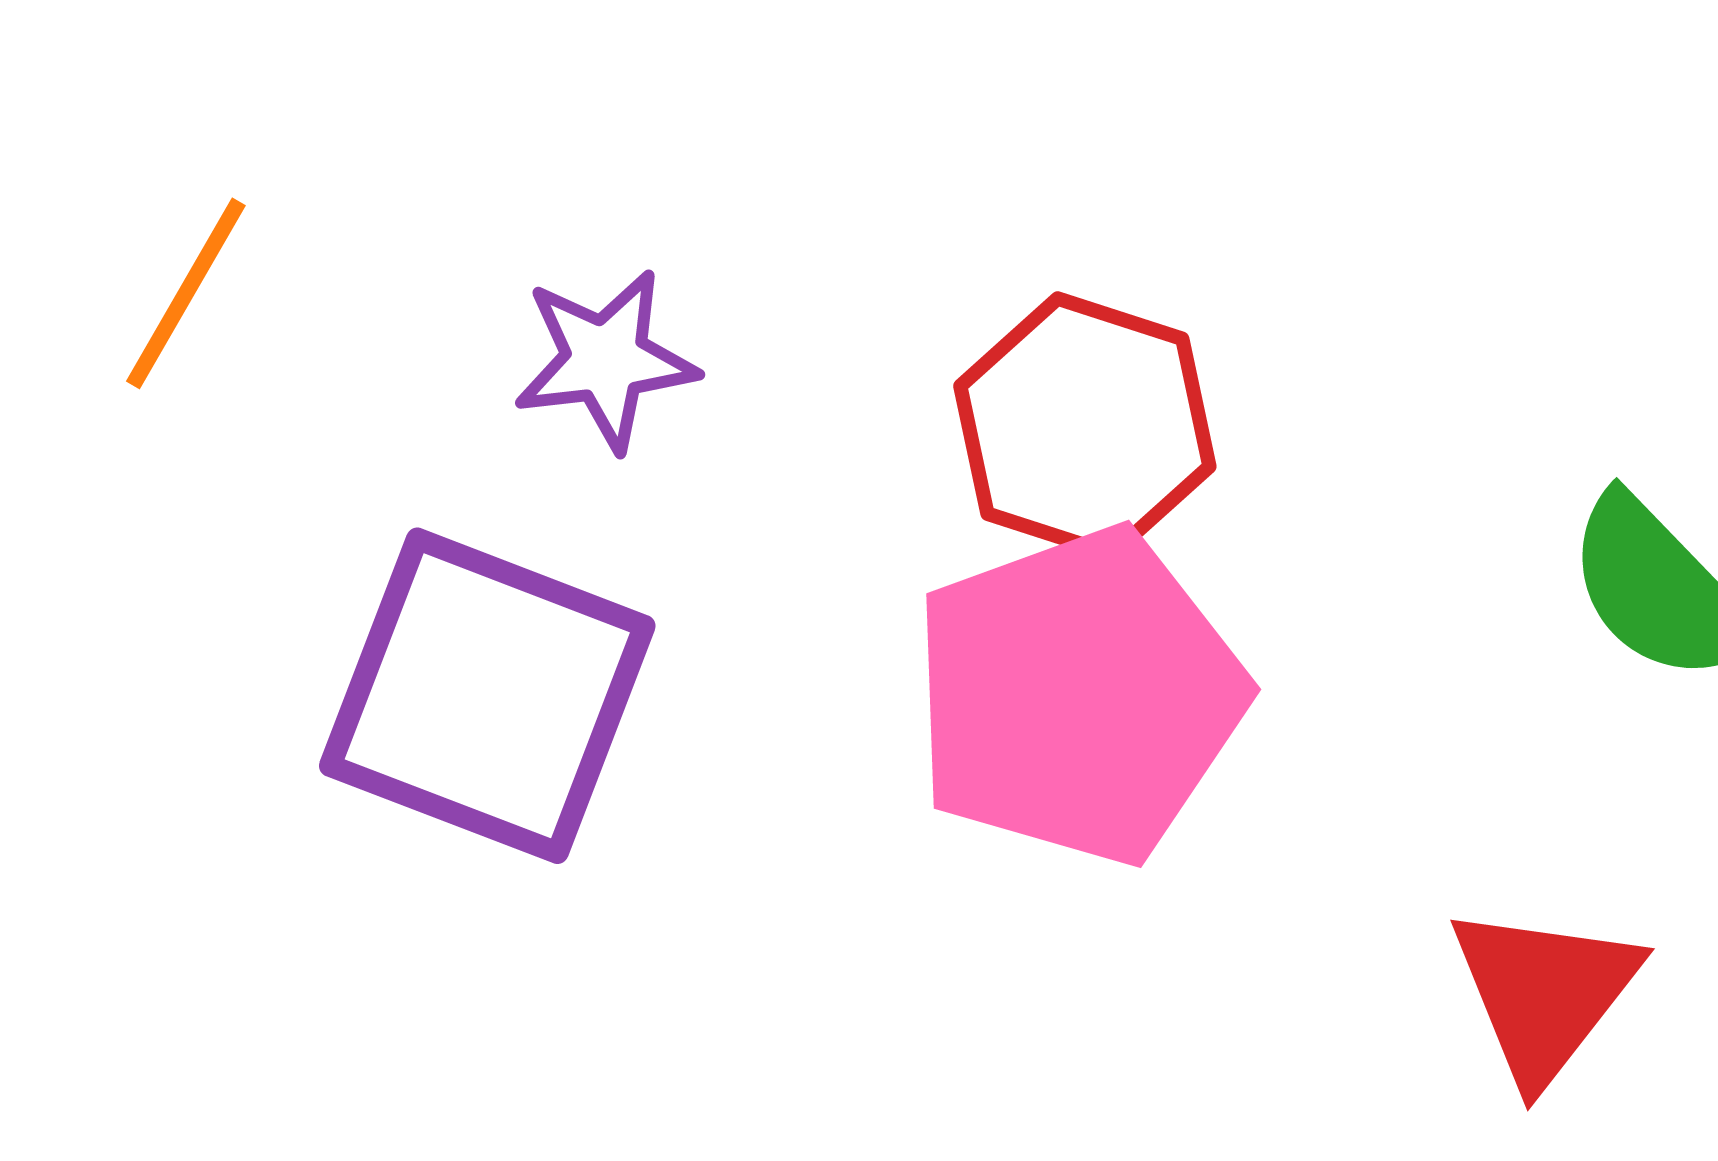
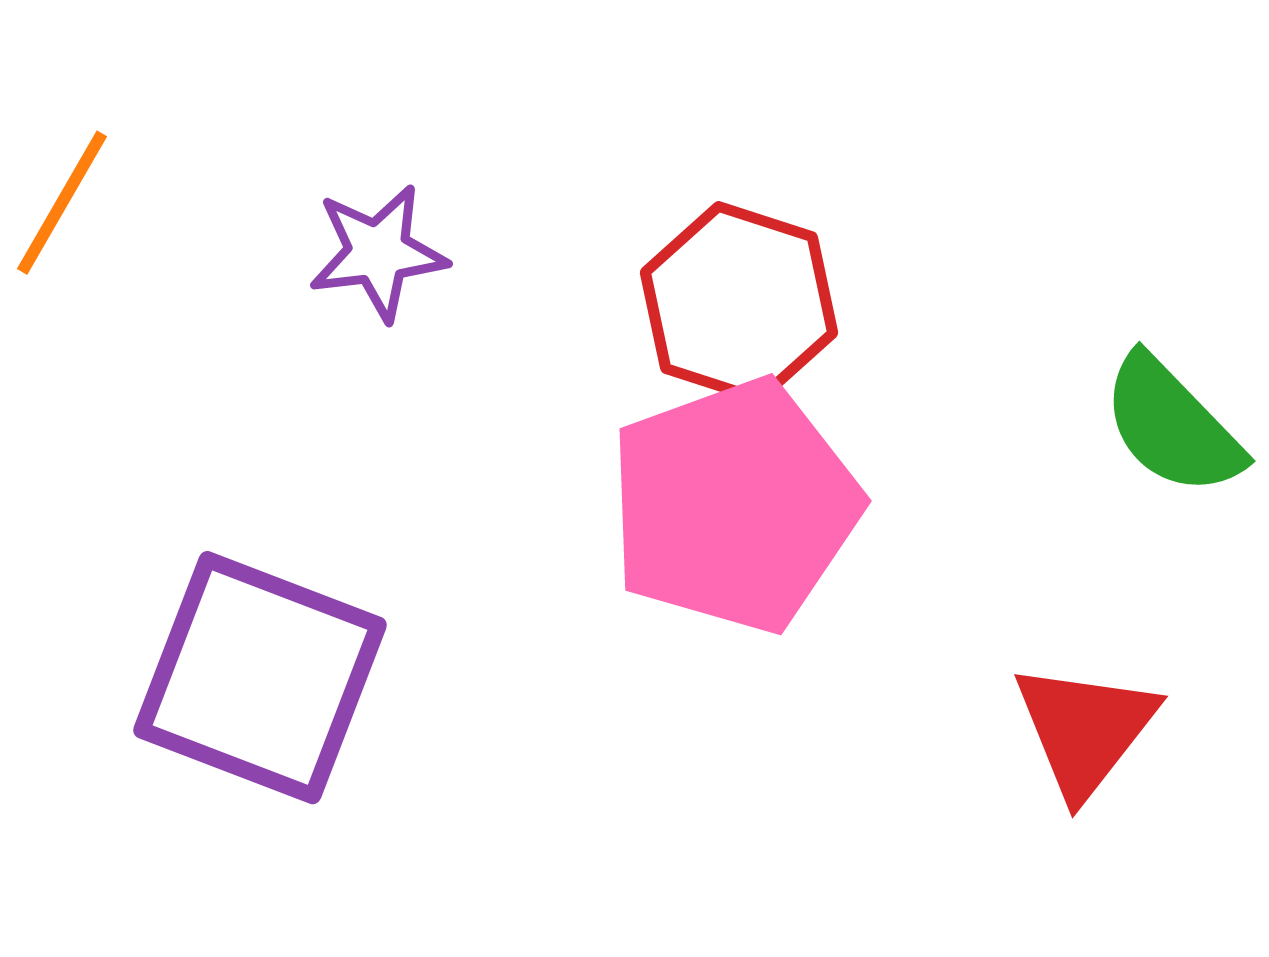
purple square: (487, 696) -> (260, 678), moved

